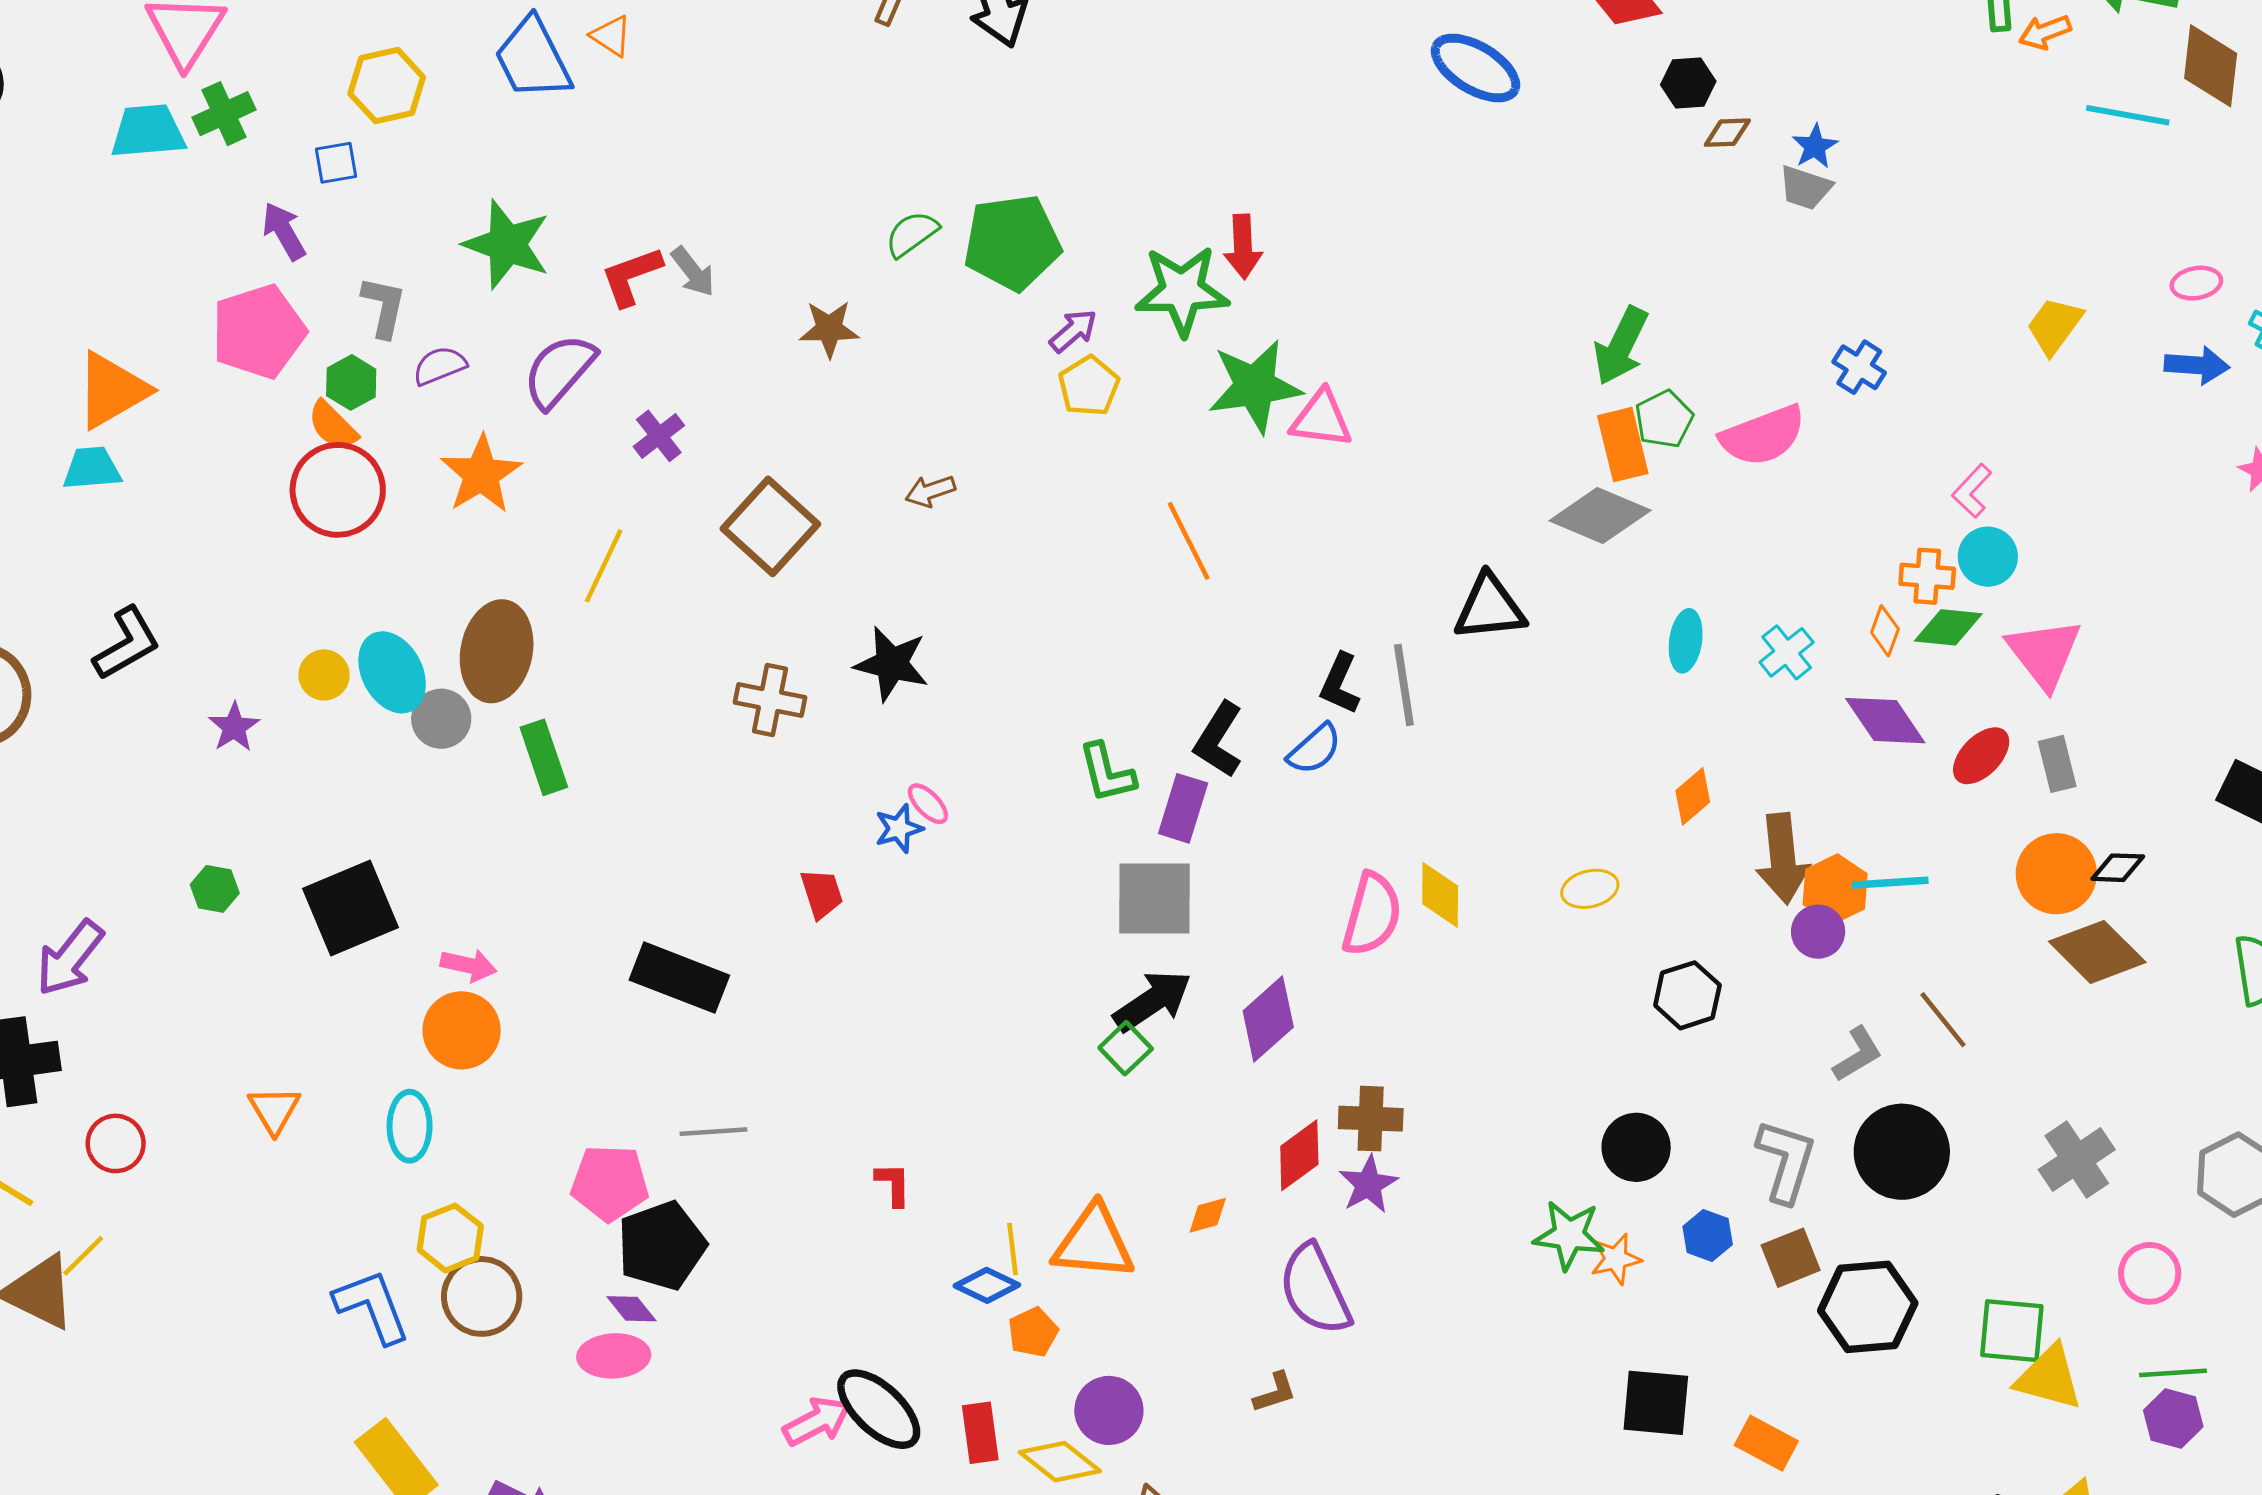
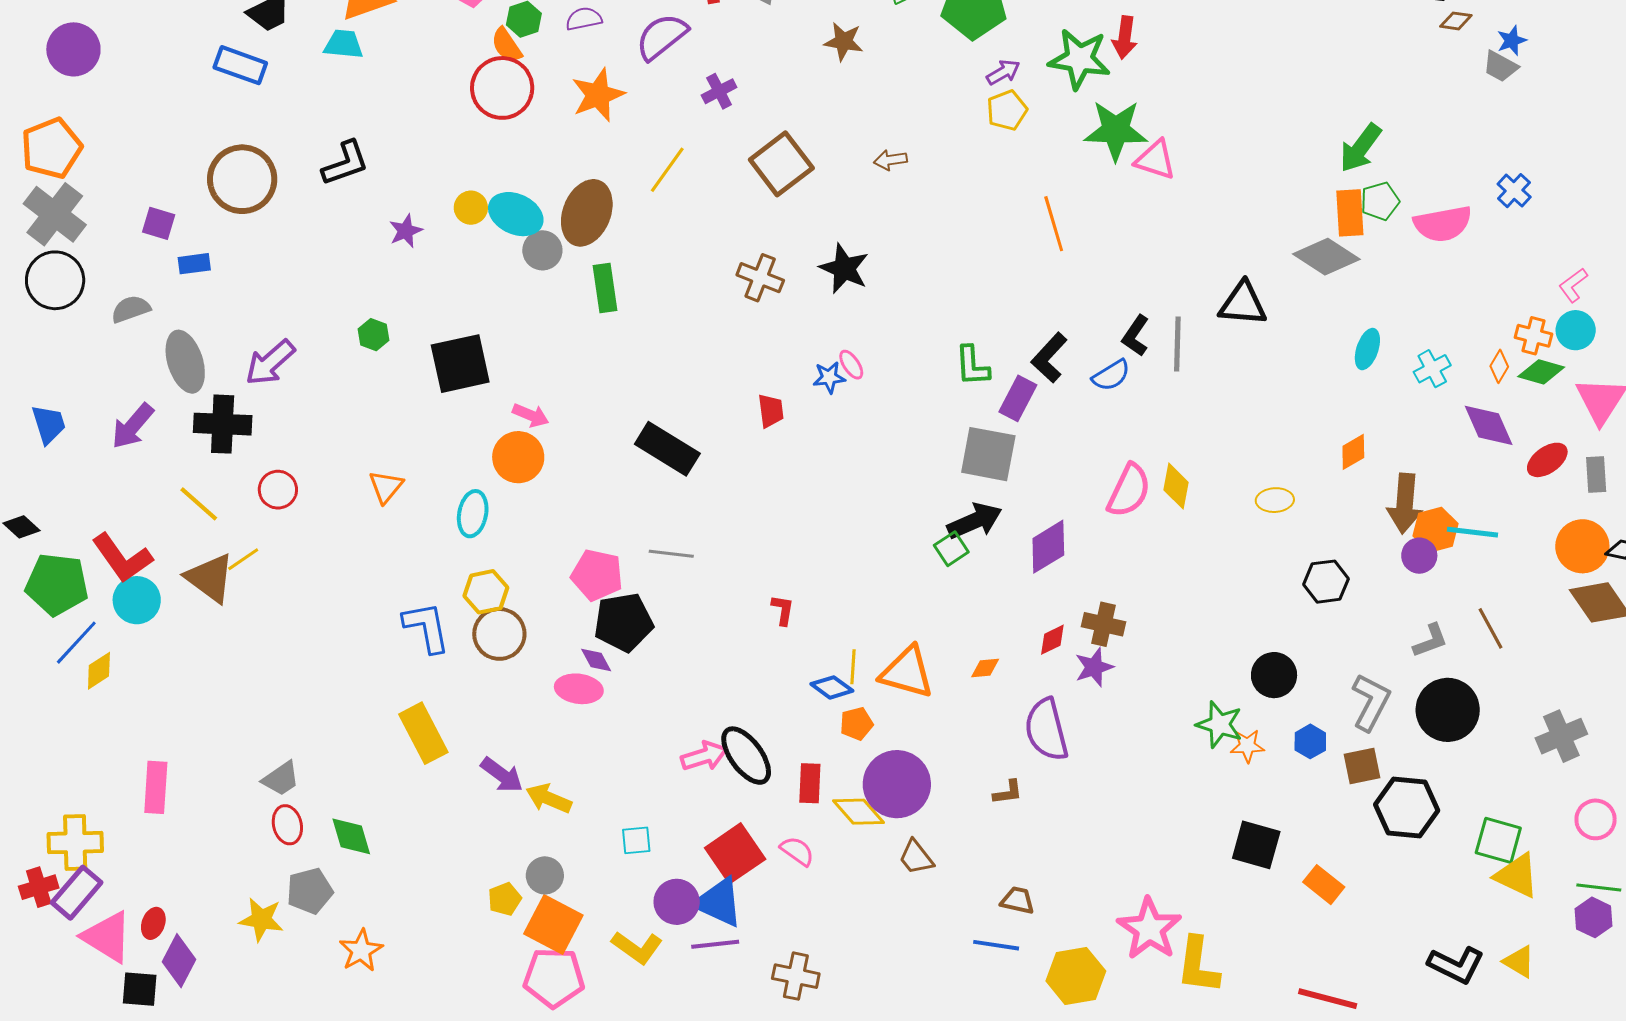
cyan ellipse: (392, 672) -> (516, 214), turned -48
red diamond: (1299, 1155) -> (1052, 640), size x0.7
purple circle: (1109, 1410) -> (897, 784), size x1.5

